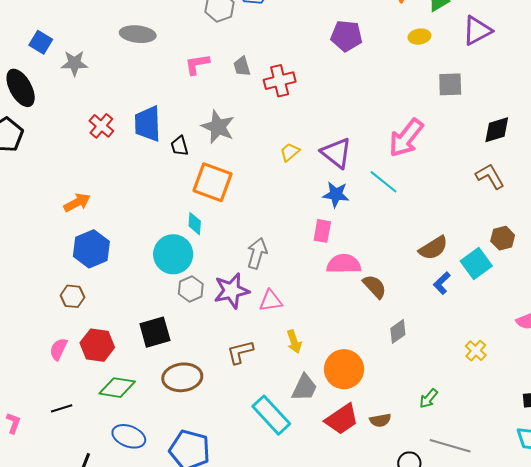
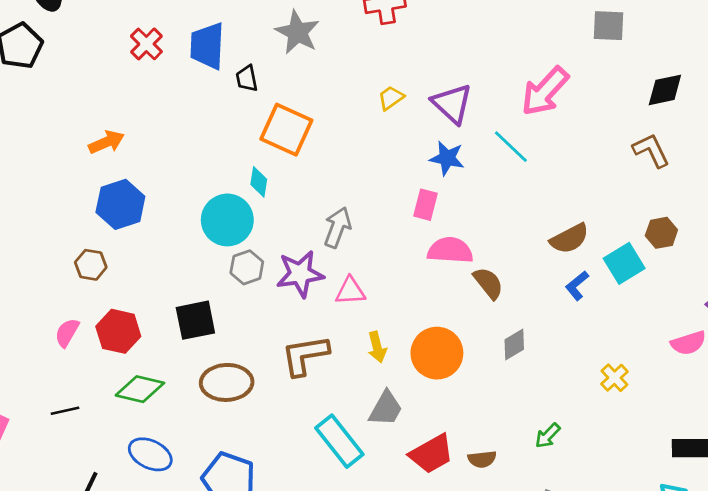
gray star: (218, 127) -> (297, 32), moved
brown L-shape: (240, 352) -> (305, 355), size x1.4
orange circle: (344, 369) -> (437, 353), moved

